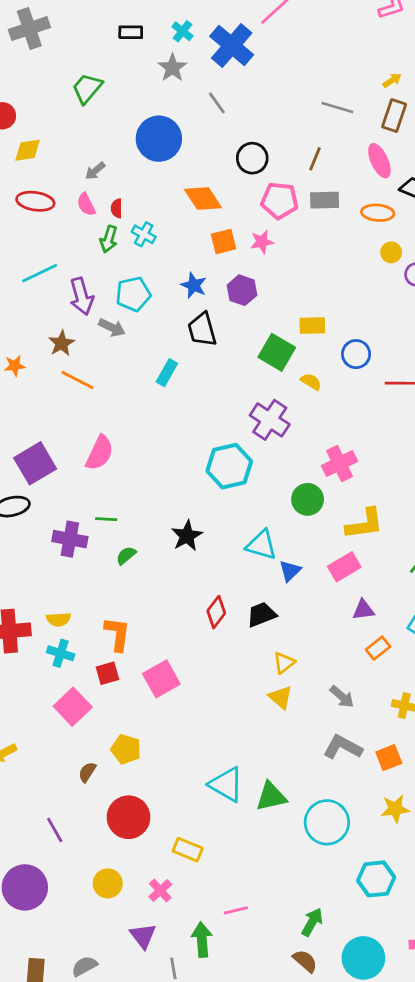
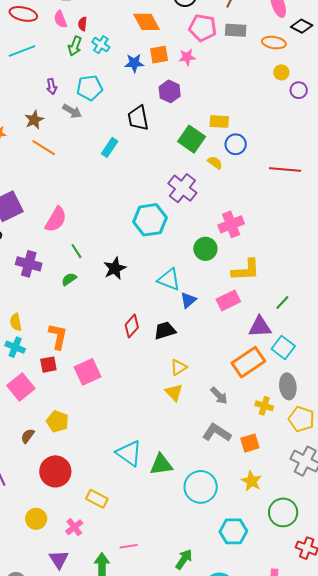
cyan line: (40, 273) -> (22, 51), moved
blue star: (194, 285) -> (134, 63), moved, turned -30
purple arrow: (82, 296) -> (52, 86), size x0.6
blue circle: (356, 354) -> (236, 144), moved
pink semicircle: (100, 453) -> (56, 219), moved
green line: (106, 519) -> (76, 251), moved, turned 49
purple triangle: (363, 610) -> (260, 327), moved, size x1.4
yellow semicircle: (59, 619) -> (16, 322), turned 78
orange rectangle: (378, 648) -> (248, 362), size x1.8
yellow star: (395, 809) -> (252, 481), turned 30

